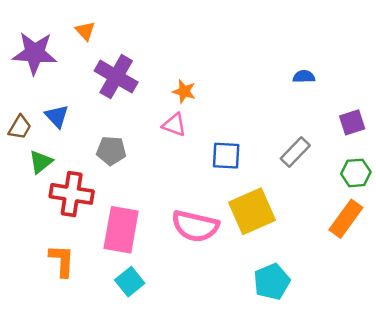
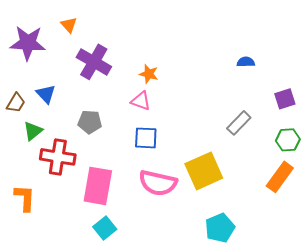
blue square: (226, 156) -> (146, 138), moved
orange L-shape: (62, 261) -> (25, 198), moved

